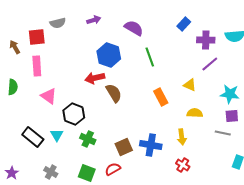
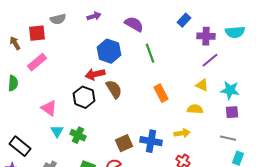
pink rectangle: (37, 66) -> (37, 62), turned 54
yellow triangle: (190, 85) -> (202, 85), moved
pink triangle: (49, 96) -> (49, 108), moved
black hexagon: (74, 114) -> (84, 97), moved
gray line: (223, 133) -> (228, 138), moved
black rectangle: (33, 137) -> (20, 146), moved
yellow arrow: (182, 137) -> (182, 133), turned -91
green cross: (88, 139) -> (78, 135), moved

